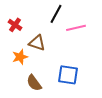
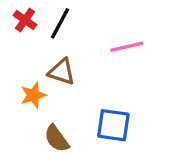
black line: (56, 14) -> (60, 23), moved
red cross: (15, 25) -> (25, 20), moved

